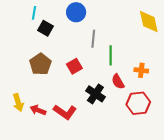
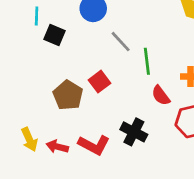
gray line: (93, 39) -> (121, 42), turned -42
brown pentagon: (40, 64) -> (68, 95), moved
black cross: (95, 94) -> (134, 132), moved

